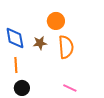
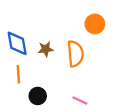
orange circle: (56, 21) -> (95, 24), moved
black circle: (22, 88) -> (38, 96), moved

